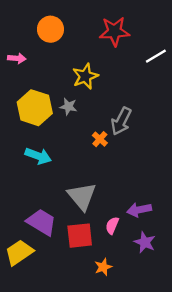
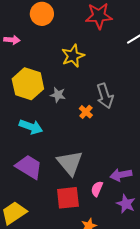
gray star: (68, 107) -> (58, 95), moved
gray arrow: (121, 121) -> (105, 96), turned -45
purple trapezoid: (42, 222) -> (29, 167), moved

